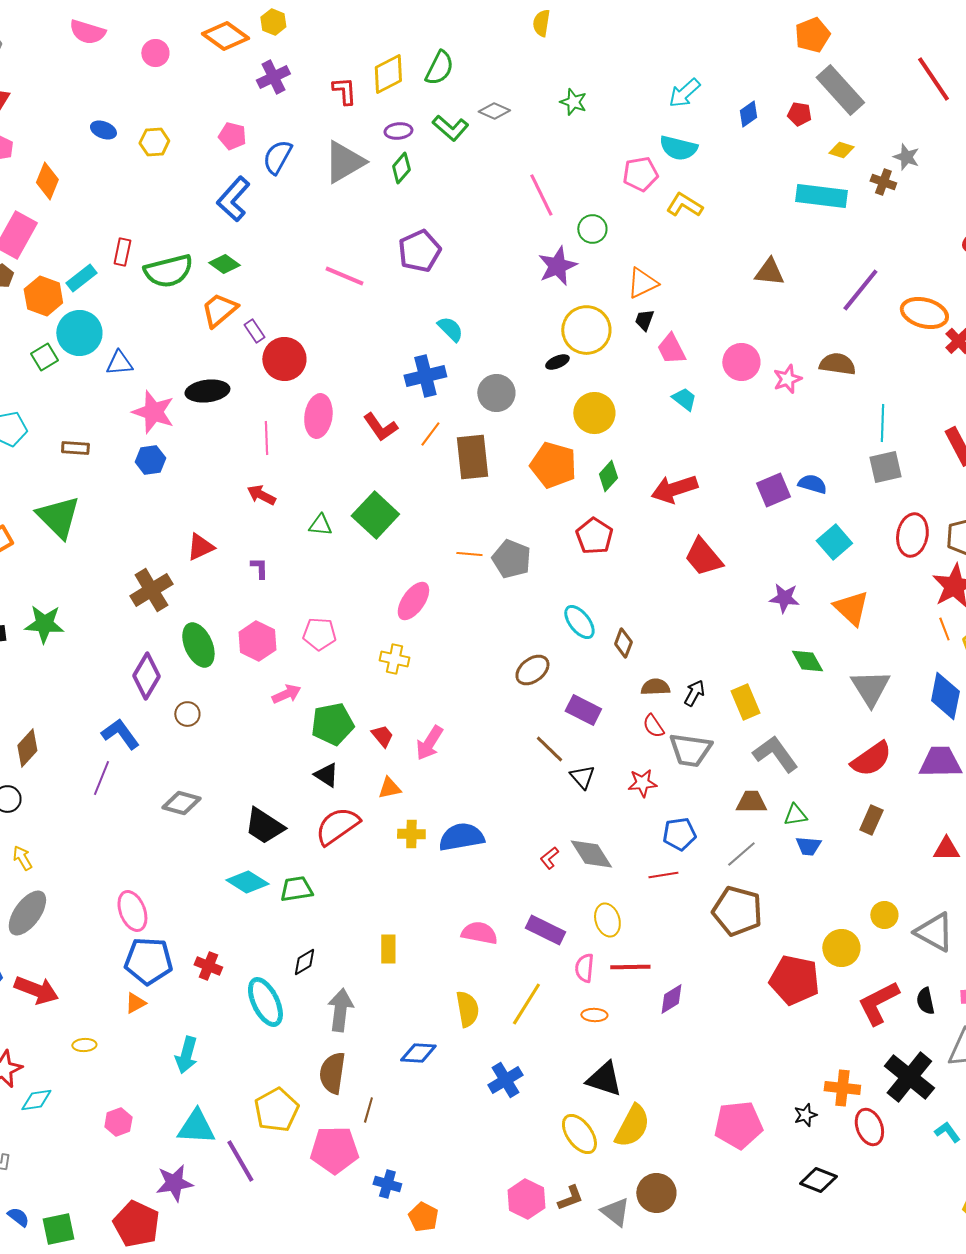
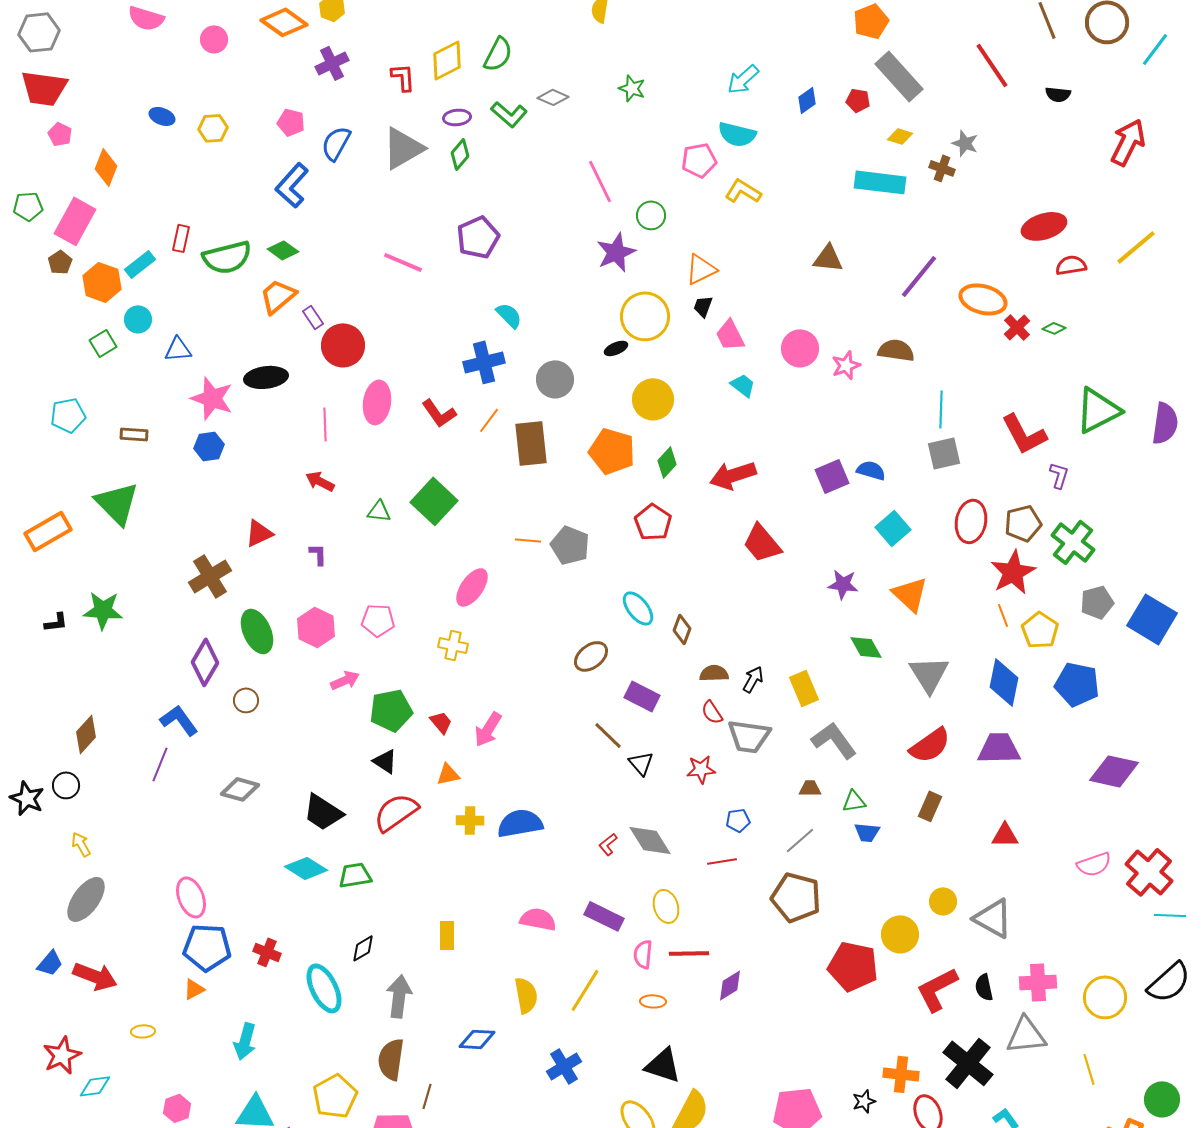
cyan circle: (79, 333) -> (138, 319), size x0.6
brown trapezoid: (751, 802) -> (810, 788), size x0.7
blue pentagon: (679, 834) -> (738, 820), size x0.7

